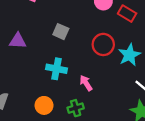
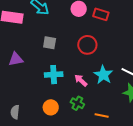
cyan star: (129, 55) -> (103, 75), moved
green cross: (76, 108) -> (77, 103), turned -32

